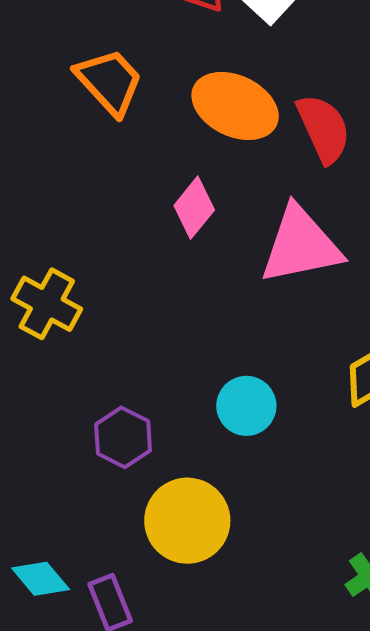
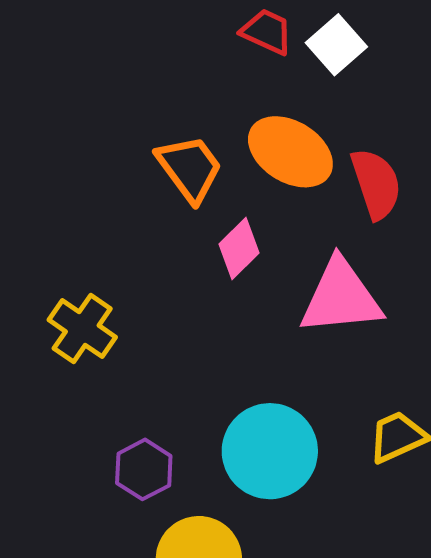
orange trapezoid: (109, 82) -> (190, 168), moved
cyan circle: (246, 406) -> (270, 451), size x1.6

